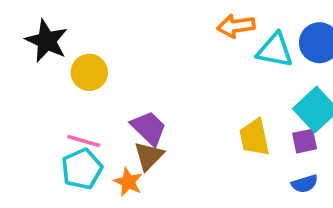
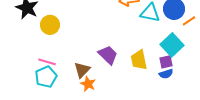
purple trapezoid: (149, 128) -> (108, 55), moved
orange star: (128, 182) -> (88, 84), moved
blue semicircle: (305, 184) -> (166, 74), moved

